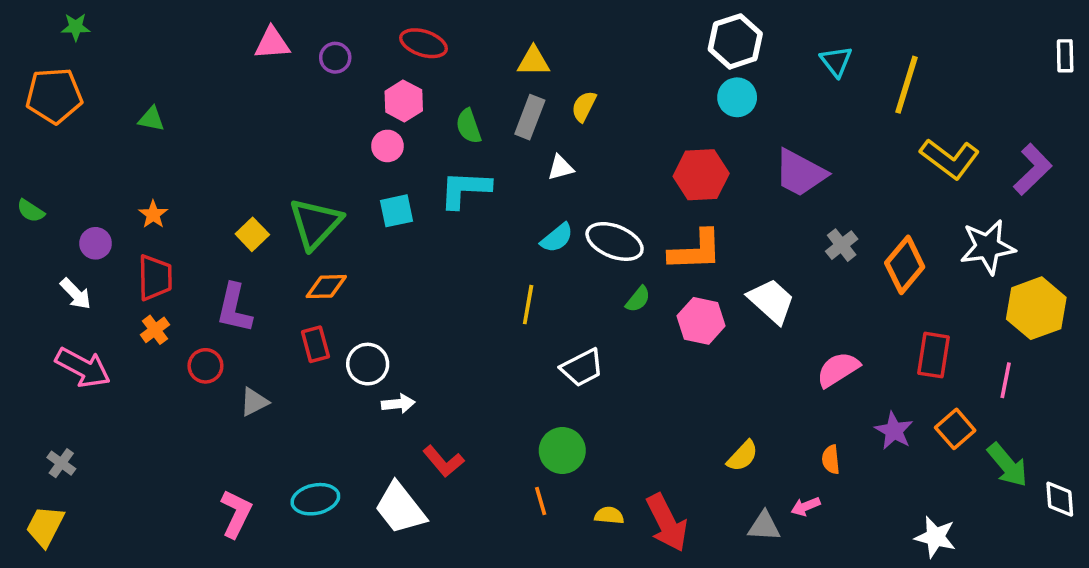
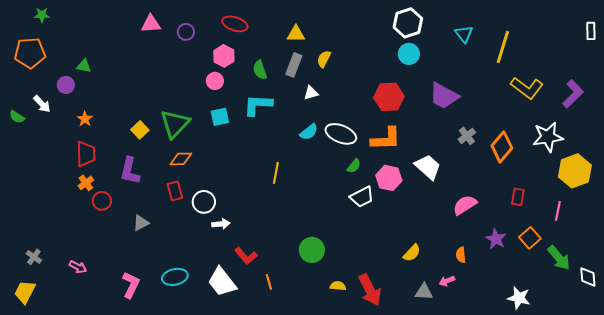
purple circle: (96, 243) -> (66, 85), moved
white arrow: (76, 294) -> (42, 104), moved
yellow line: (528, 305) -> (276, 173), moved
red rectangle: (934, 355) -> (518, 197), size x0.7
red circle: (205, 366) -> (102, 201), moved
pink arrow: (83, 368) -> (78, 267), moved, size x0.6
white trapezoid: (582, 368) -> (362, 197), moved
orange line: (541, 501) -> (269, 282), moved

